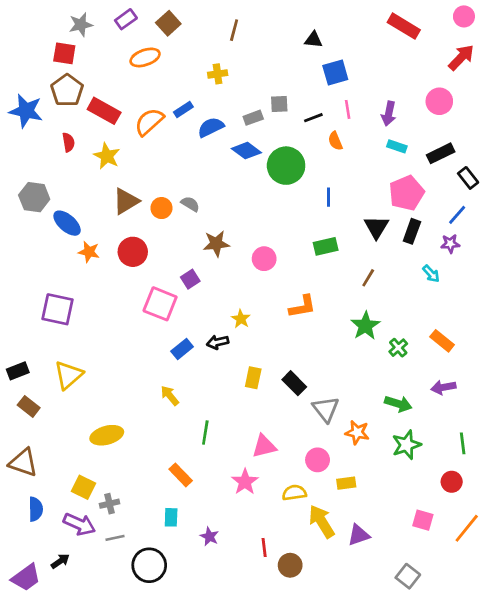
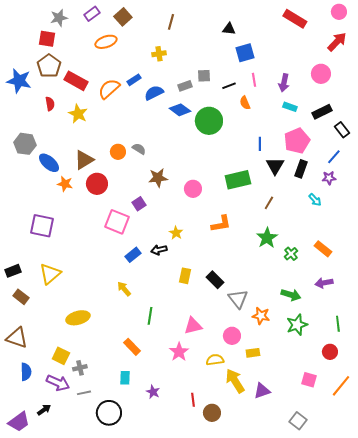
blue line: (328, 197) -> (260, 144), moved
brown triangle: (126, 201) -> (84, 160), moved
green rectangle: (326, 246) -> (238, 180), size x1.4

